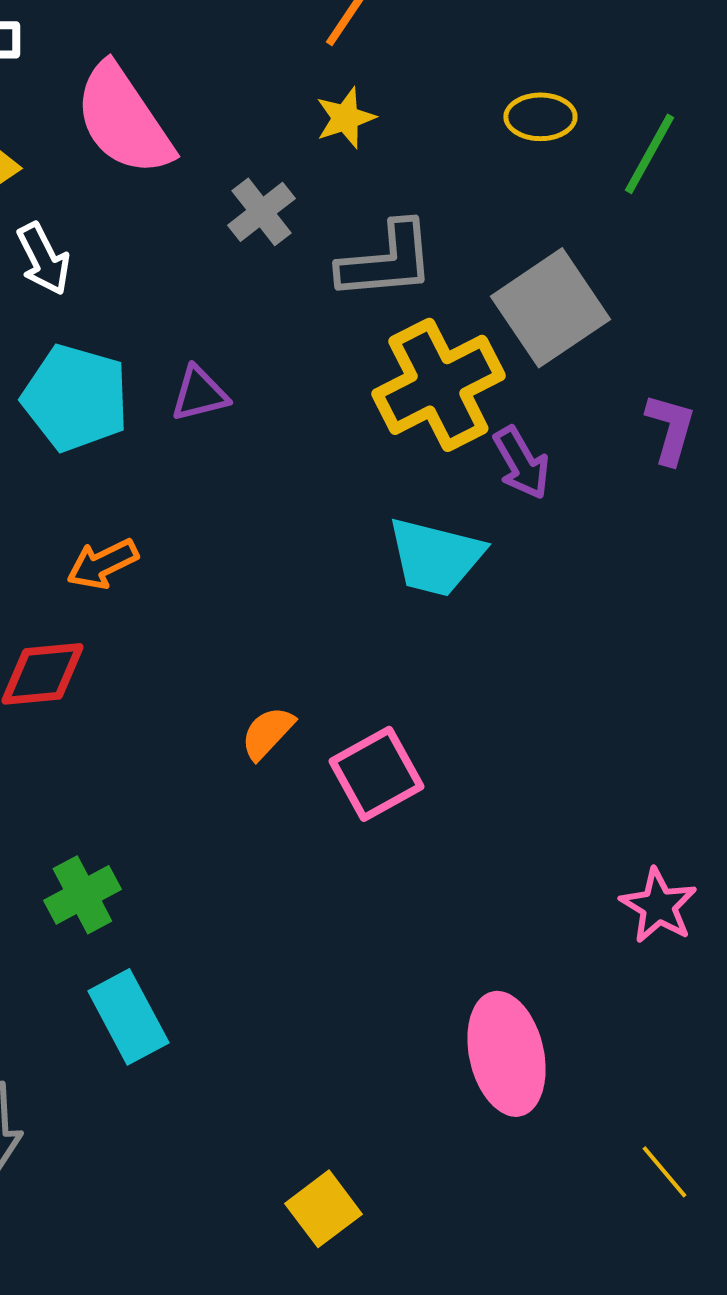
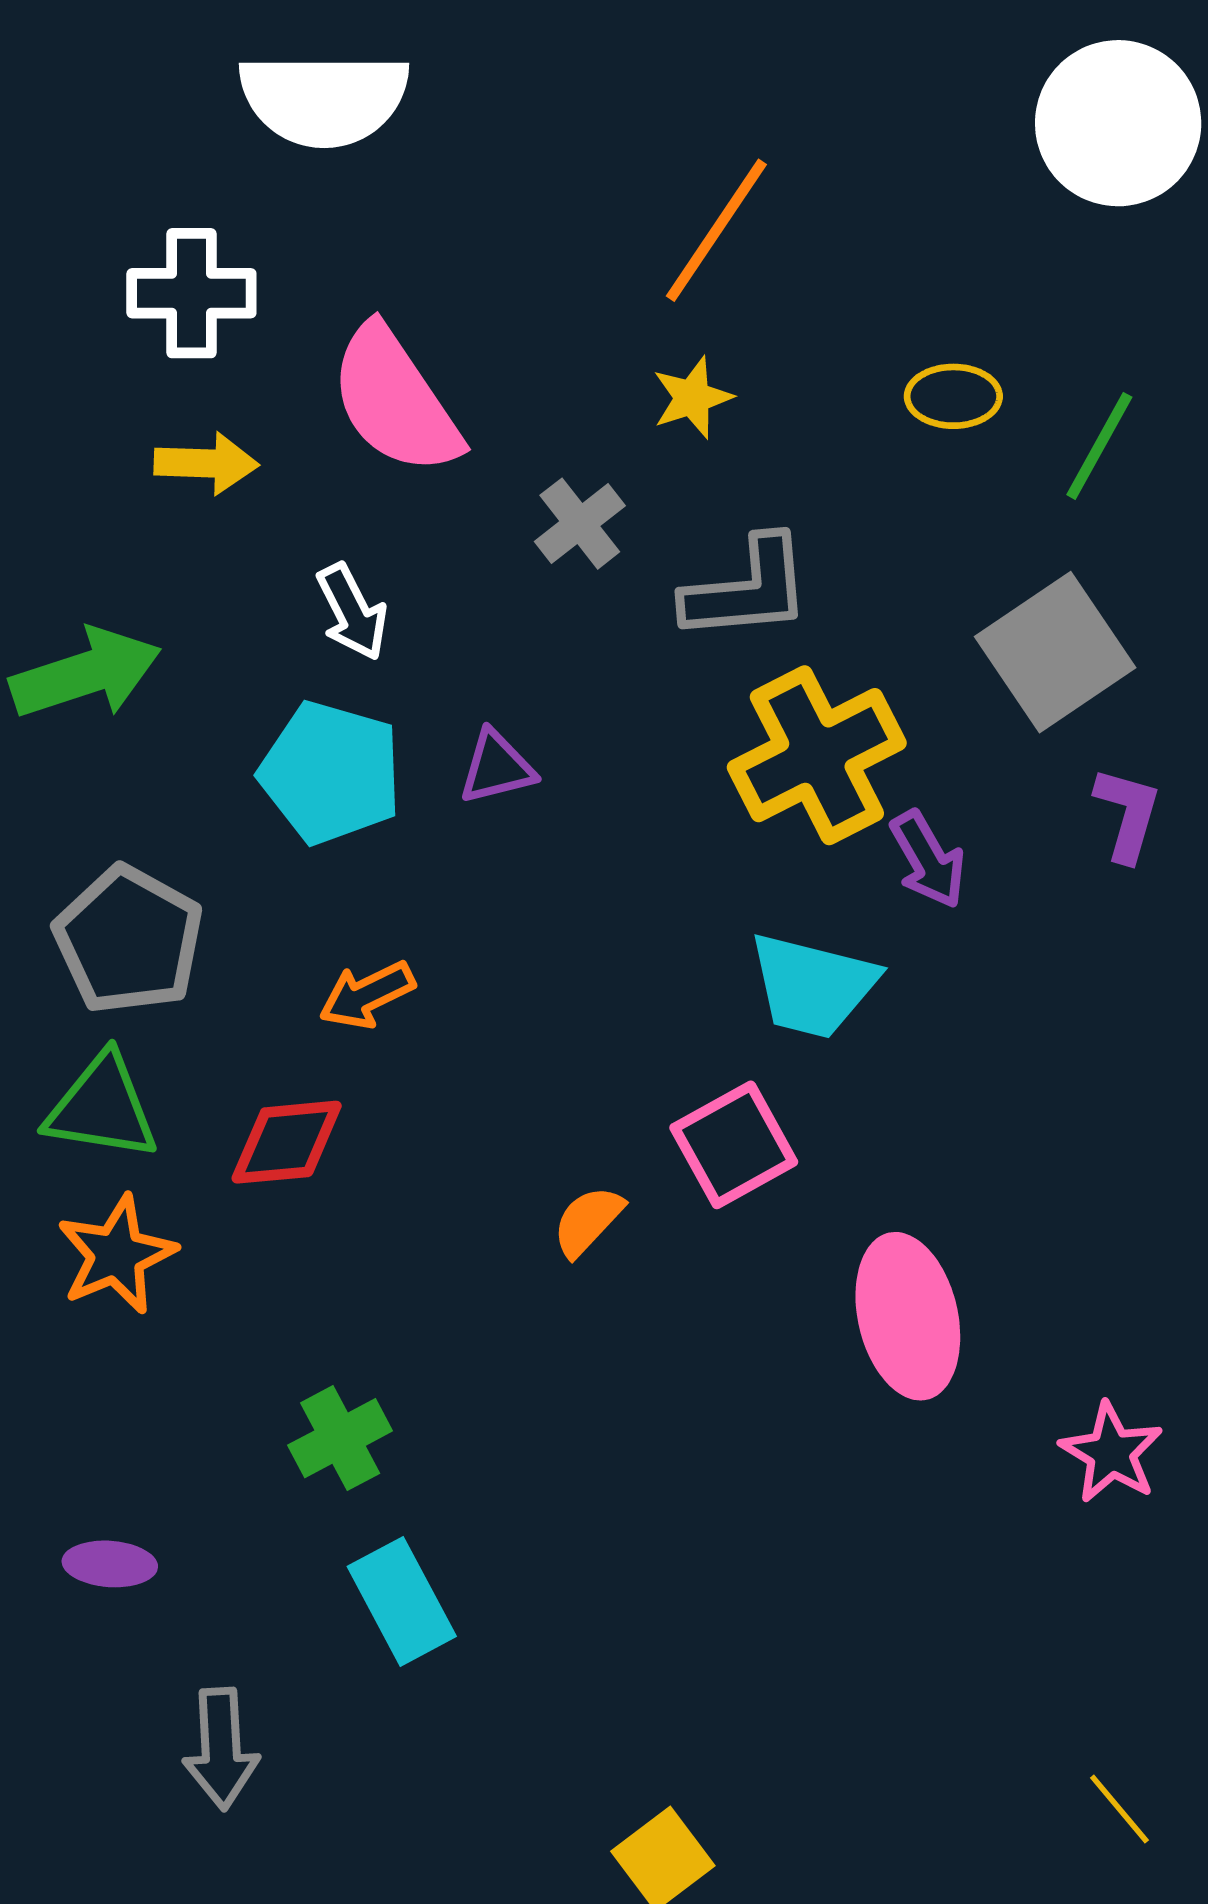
white arrow: (43, 259) -> (352, 612), moved
gray square: (550, 308) -> (1055, 652), moved
pink square: (376, 774) -> (734, 1145), moved
pink ellipse: (506, 1054) -> (908, 1316), moved

